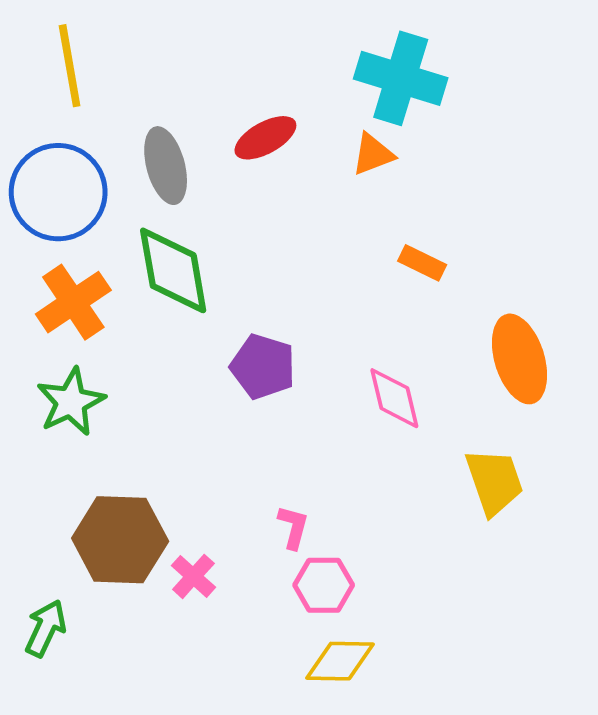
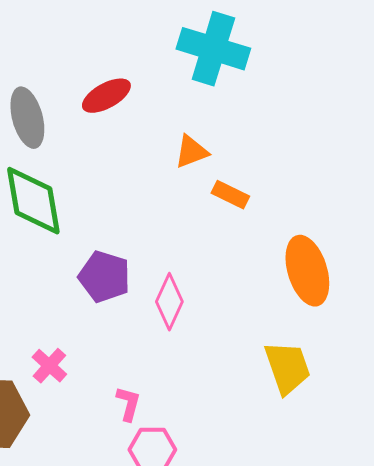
orange triangle: (373, 154) -> (191, 152), moved
pink diamond: (394, 398) -> (169, 302), moved, turned 38
pink cross: (193, 576) -> (49, 366), moved

